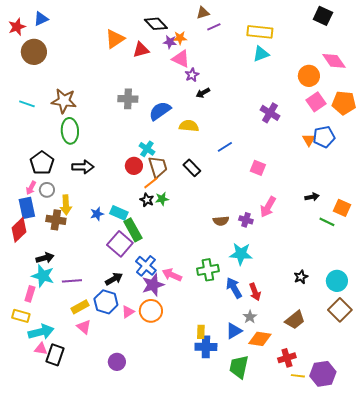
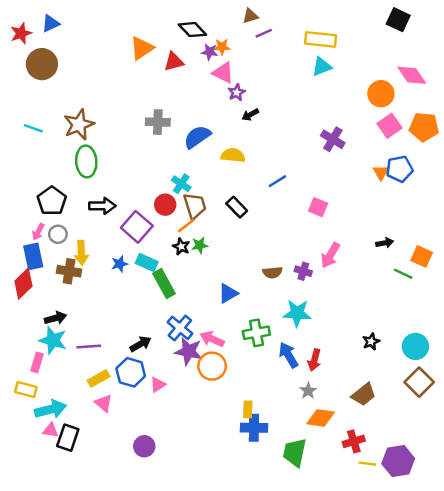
brown star: (64, 101) -> (79, 125), turned -30
purple square: (120, 244) -> (137, 227), moved
purple star: (153, 285) -> (189, 351), turned 30
red arrow: (255, 292) -> (314, 360), turned 36
orange circle: (151, 311) -> (212, 366), moved
blue triangle: (234, 331) -> (228, 293), moved

